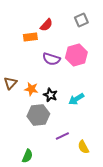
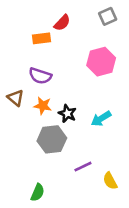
purple semicircle: (51, 59) -> (40, 76), moved
brown triangle: (10, 83) -> (16, 98), turned -32

